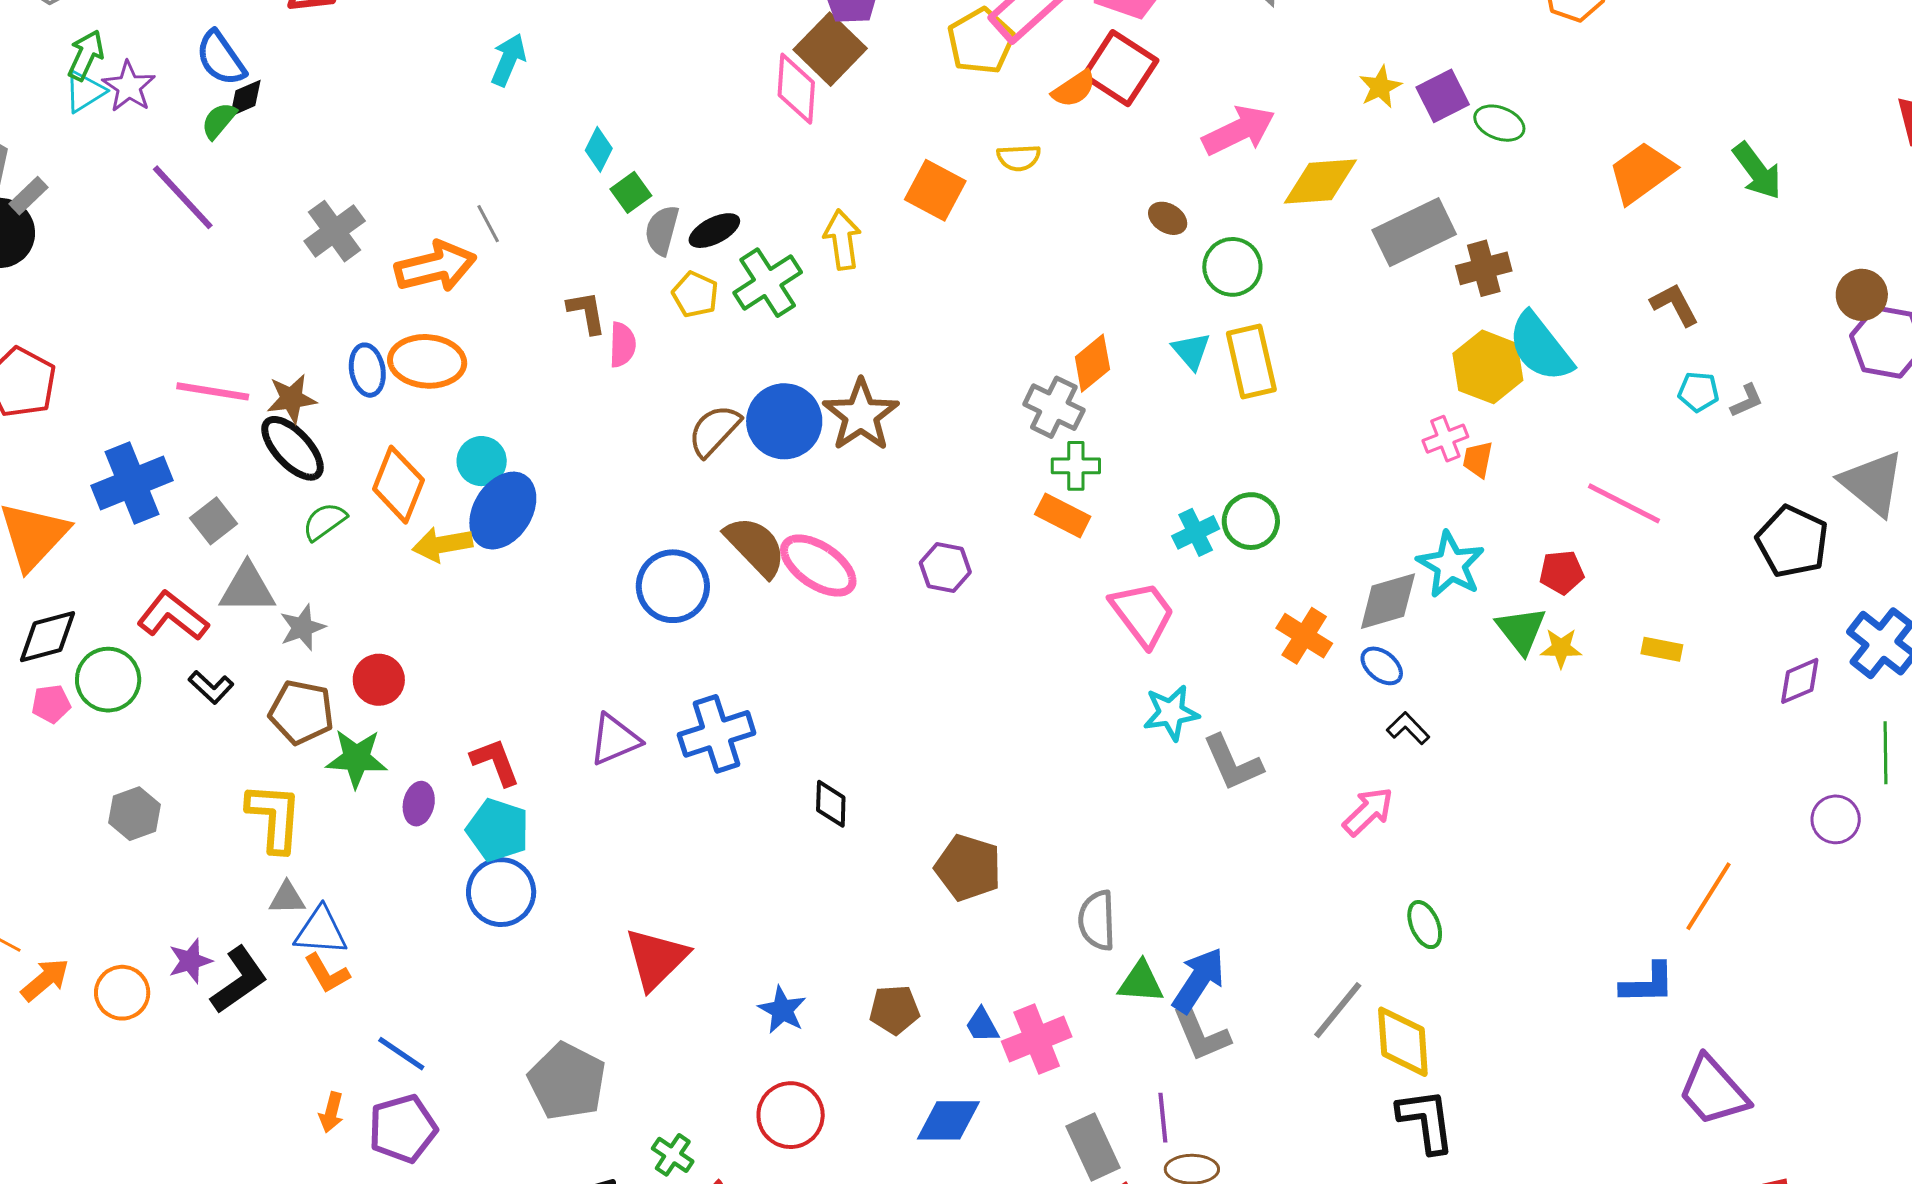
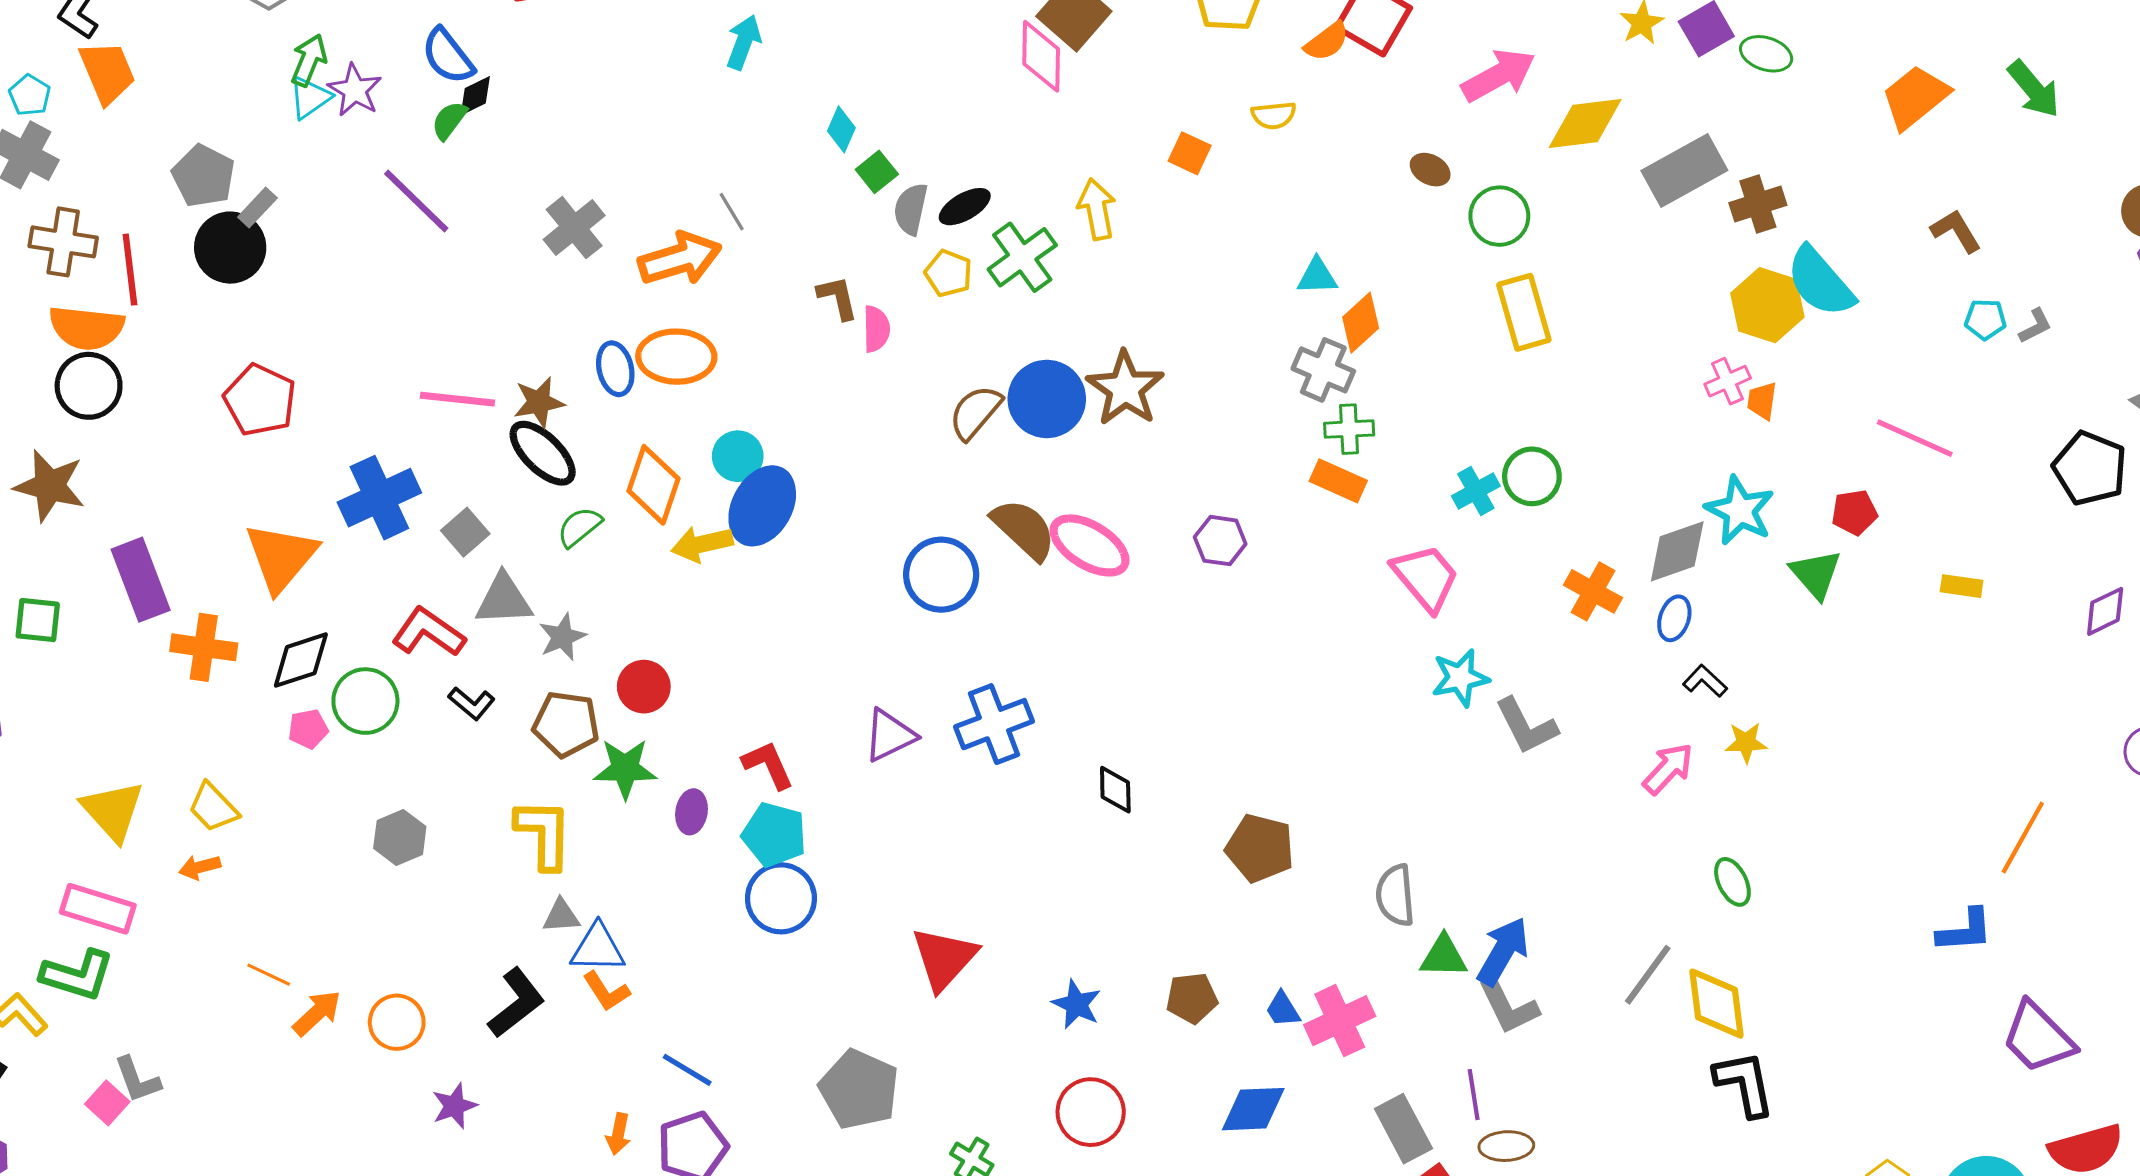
orange square: (935, 190) -> (1190, 153), size x0.7
cyan triangle: (1191, 351) -> (1317, 276), moved, turned -48
yellow star: (1561, 648) -> (1746, 743), moved
blue ellipse: (1382, 666) -> (1674, 618), turned 72
purple star: (190, 961) -> (454, 1106), moved

